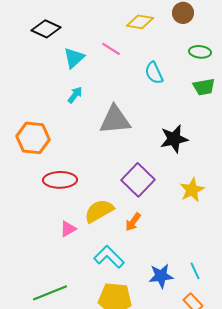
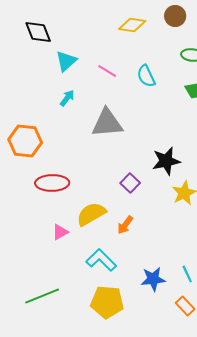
black diamond: (46, 29) -> (38, 32), turned 44
pink line: (111, 49) -> (107, 71), moved
black star: (174, 139) -> (166, 161), moved
purple square: (138, 180) -> (130, 183), size x0.6

